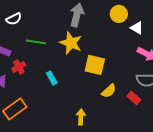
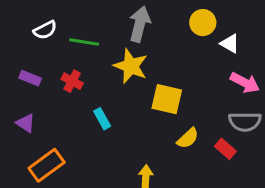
green line: (36, 42) -> (84, 42), moved
red cross: (19, 67) -> (72, 81), moved, turned -32

